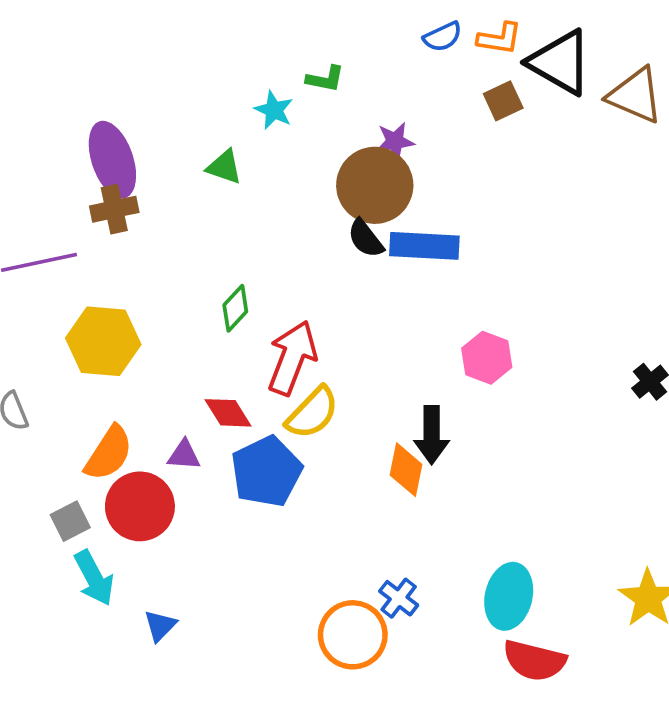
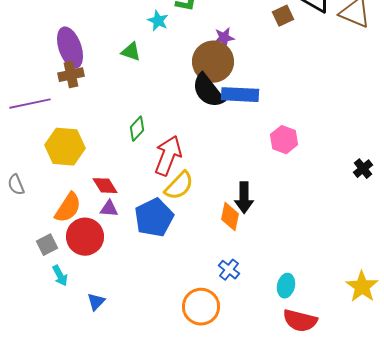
black semicircle: (366, 239) -> (208, 91), size x1.6
pink hexagon: (487, 358) -> (284, 140), moved
red diamond: (228, 413) -> (105, 186), moved
cyan arrow: (94, 578) -> (60, 276), size x0.7
cyan ellipse: (509, 596) -> (286, 286), size x0.7
blue cross: (399, 598) -> (229, 270), moved

